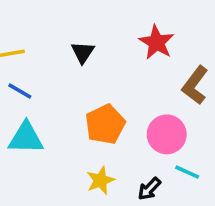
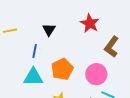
blue line: (20, 91) -> (35, 51), moved, turned 72
cyan triangle: (26, 138) -> (33, 77), moved

